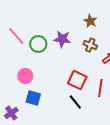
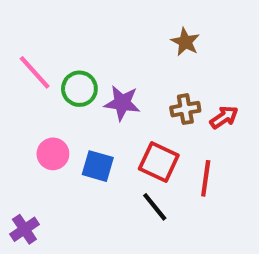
purple star: (62, 39) -> (122, 103), moved
brown cross: (90, 45) -> (185, 109), moved, turned -32
blue square: (33, 98) -> (98, 166), moved

